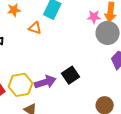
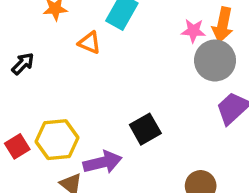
purple arrow: (45, 82) -> (102, 162), moved

